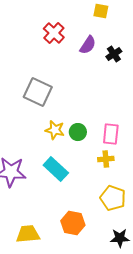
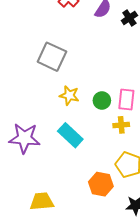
green circle: (78, 132) -> (102, 100), moved
orange hexagon: (73, 223) -> (101, 184), moved

